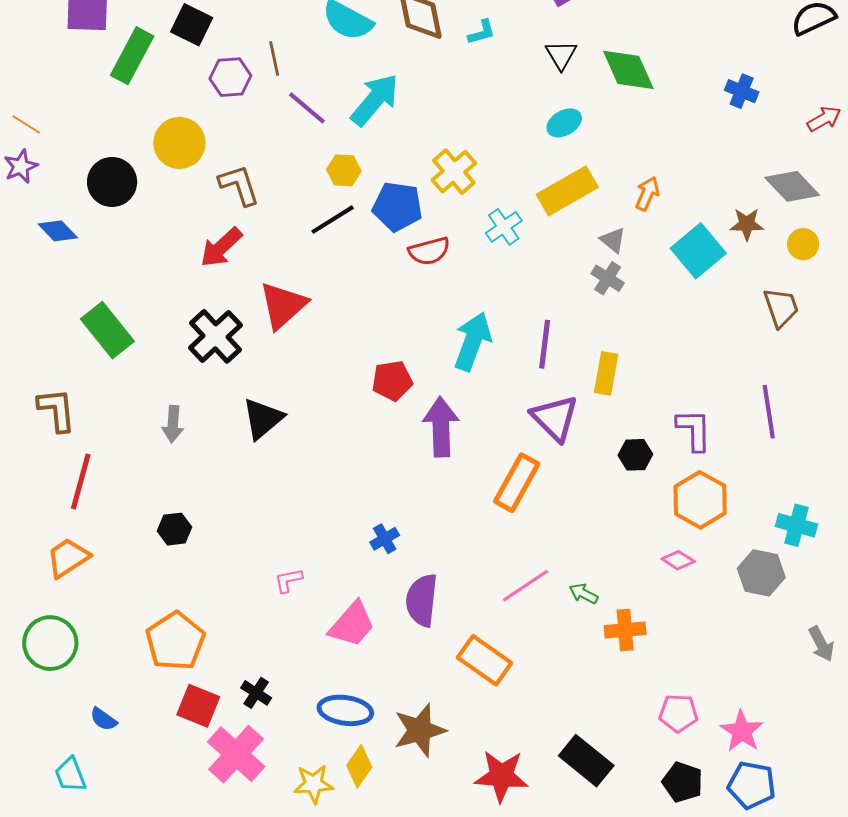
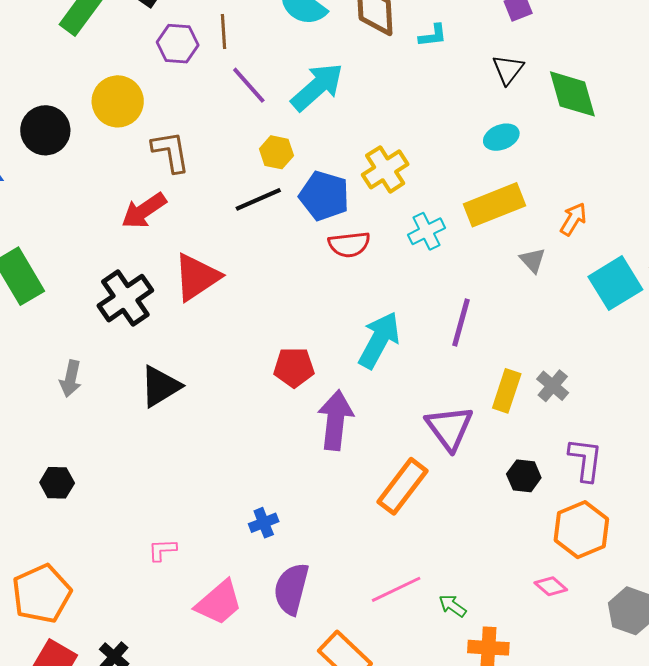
gray cross: (608, 278) -> (553, 386), moved
purple line: (545, 344) -> (461, 322), moved

